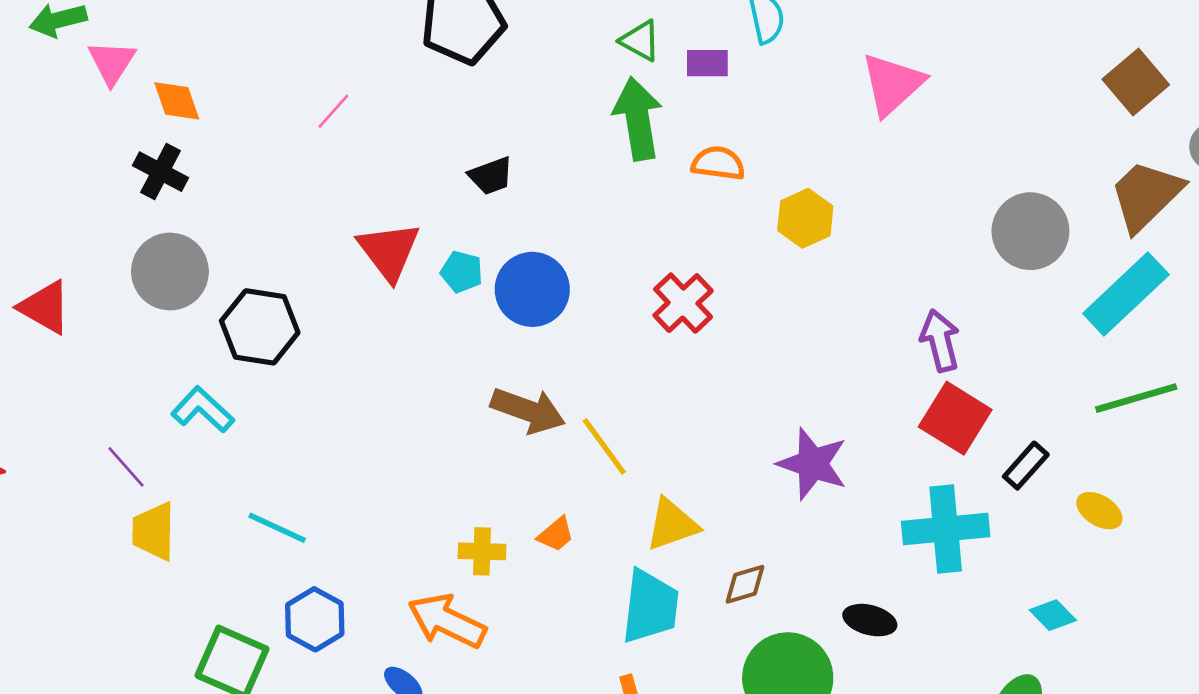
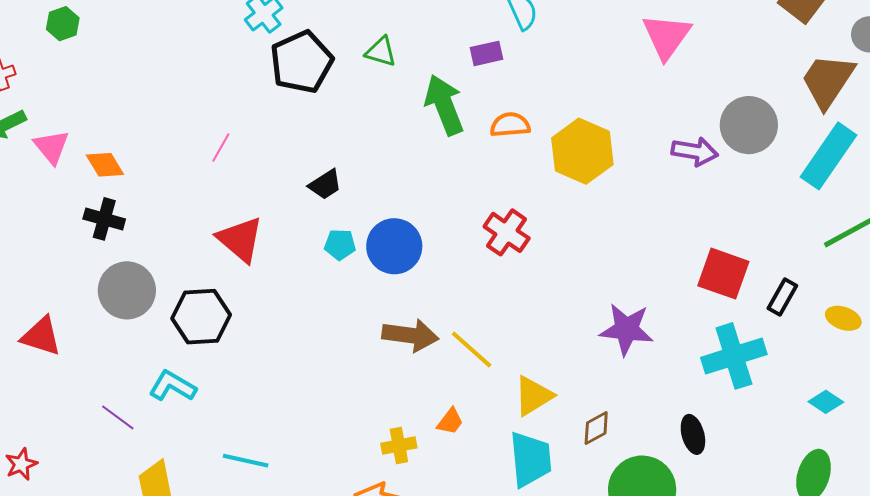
green triangle: (640, 41) -> (381, 52), moved
pink triangle: (892, 84) -> (667, 36), moved
black trapezoid: (491, 176) -> (325, 184), moved
yellow hexagon: (805, 218) -> (582, 151), size x1.5
red triangle: (389, 251) -> (240, 239), moved
purple arrow: (940, 340) -> (695, 151), moved, turned 126
purple line: (126, 467) -> (118, 417), moved
black ellipse: (870, 620) -> (693, 434), turned 72

